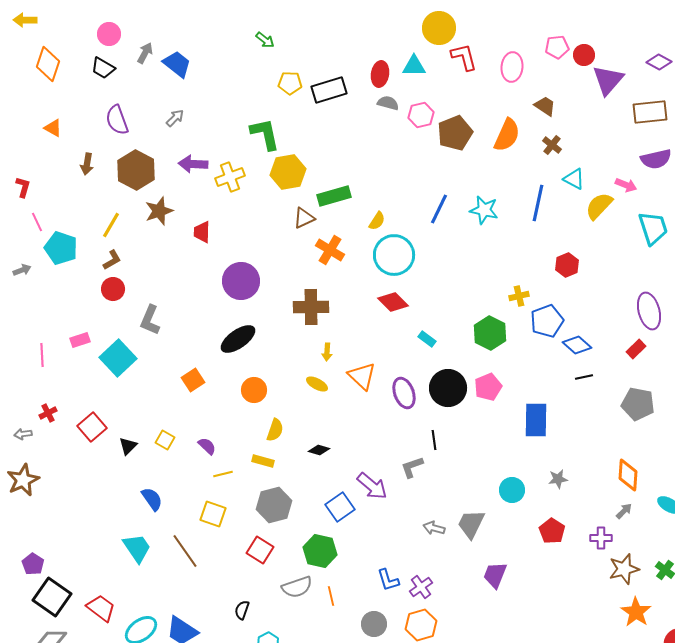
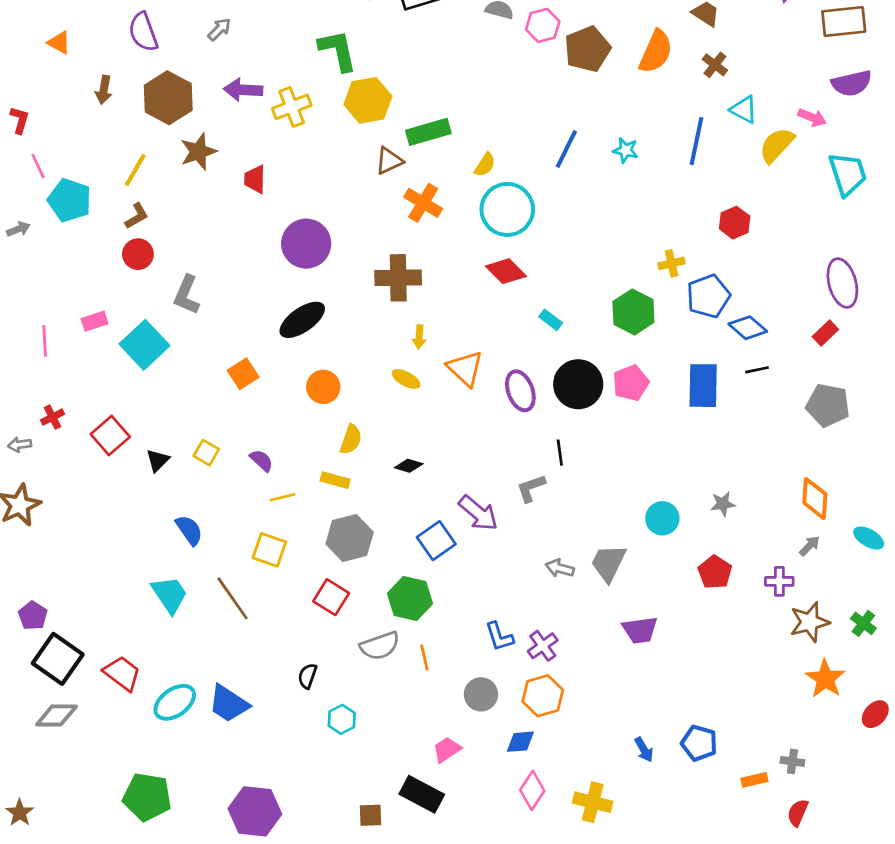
cyan star: (484, 210) -> (626, 150), size x0.7
blue rectangle: (536, 420) -> (703, 386), moved
purple trapezoid: (495, 575) -> (640, 630), turned -120

